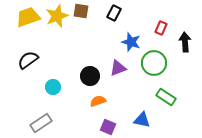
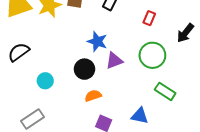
red rectangle: (161, 28) -> (149, 18), moved
blue star: (131, 42) -> (97, 41), moved
black arrow: (185, 42) -> (185, 33), turned -138

